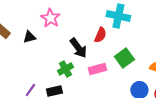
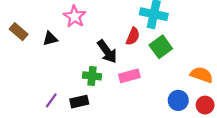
green square: (124, 58) -> (161, 47), moved
green cross: (65, 69) -> (92, 76), turned 35

